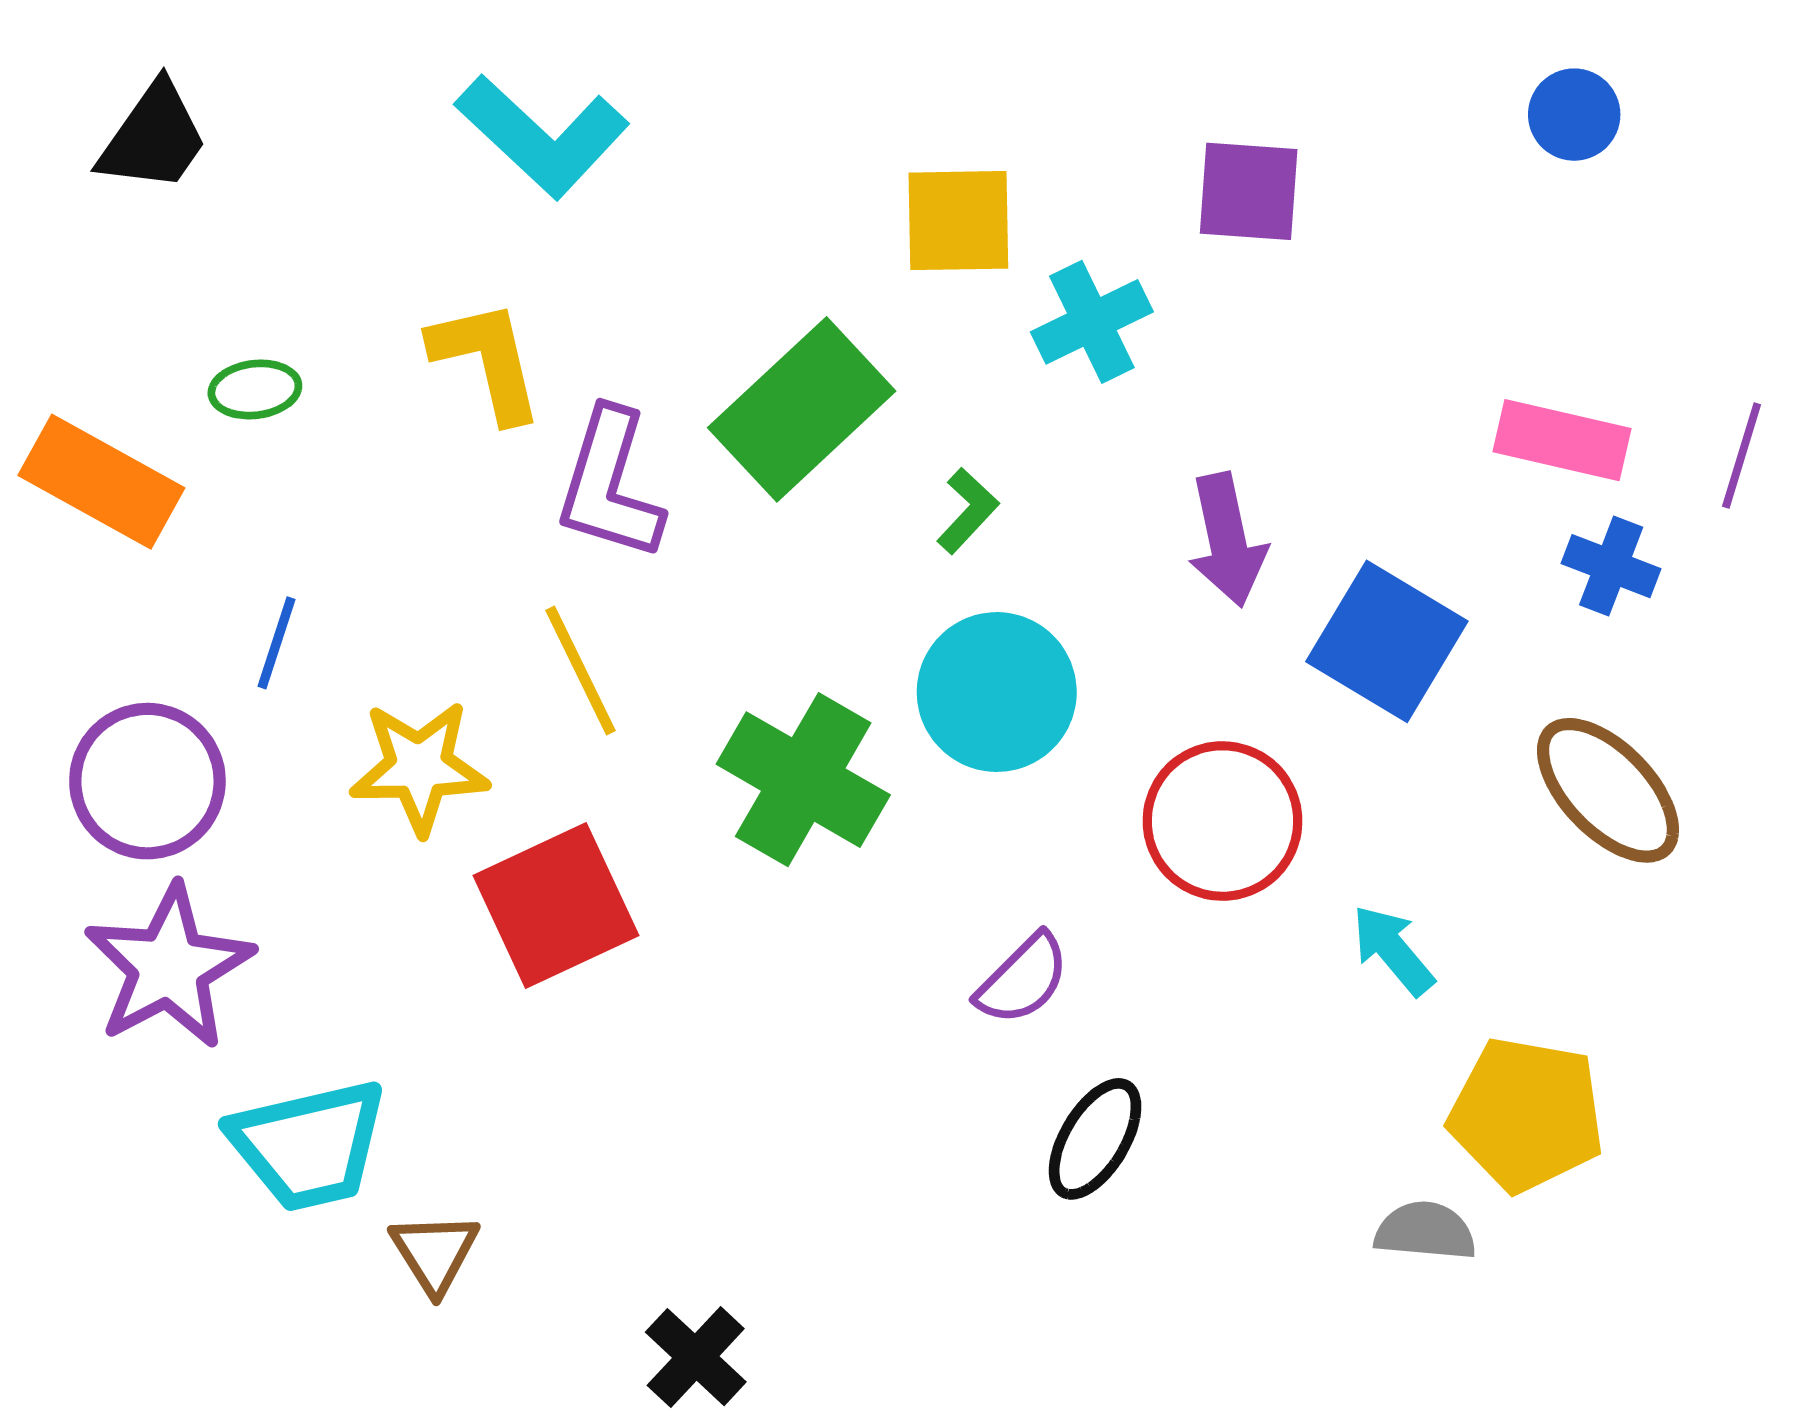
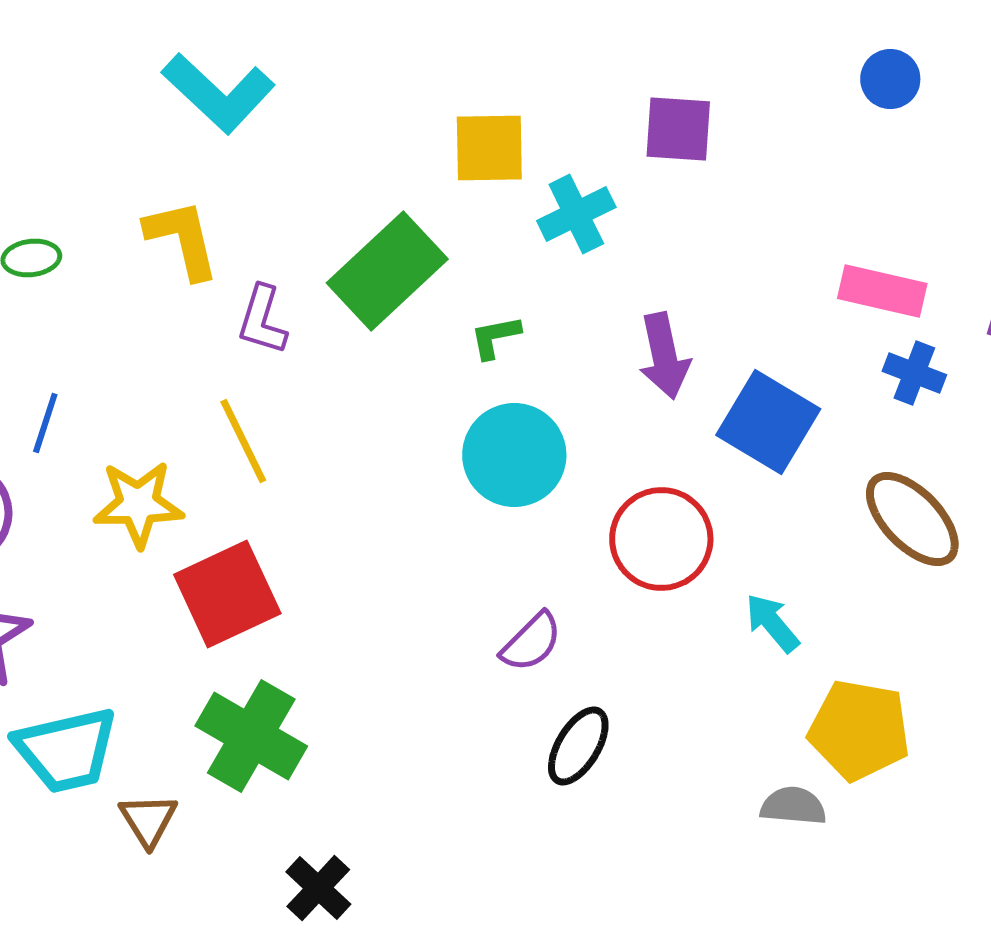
purple L-shape: (610, 485) -> (262, 320), size x0.7
green L-shape: (968, 511) -> (495, 337), turned -144
green cross: (803, 780) -> (251, 736), moved

